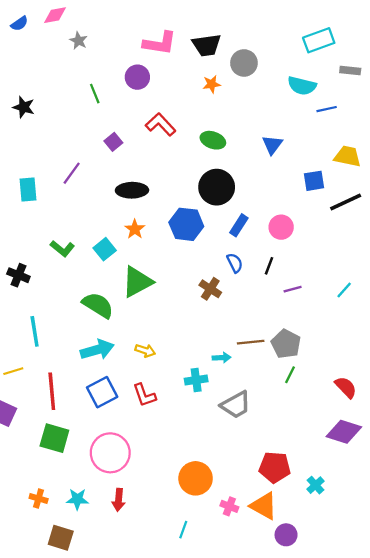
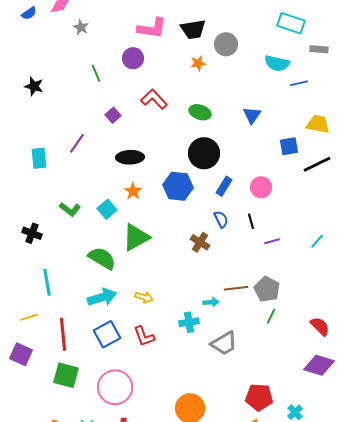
cyan rectangle: (319, 40) -> (291, 23), turned 40
black line: (269, 266) -> (251, 221), turned -35

